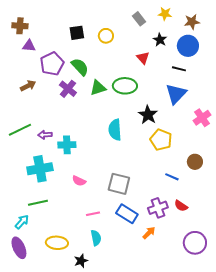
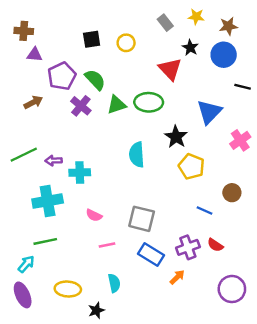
red triangle: (143, 58) -> (170, 69), size x1.5
black line: (179, 69) -> (243, 87), moved
pink line: (93, 214) -> (107, 245), moved

